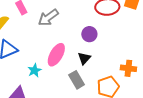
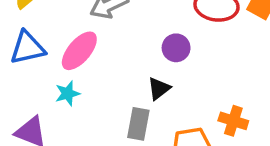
pink ellipse: (56, 55) -> (79, 51), moved
gray rectangle: (77, 80) -> (138, 124), turned 30

